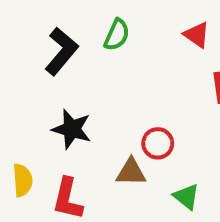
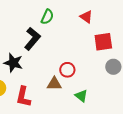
black L-shape: (61, 51) -> (32, 39), moved
black star: (72, 129) -> (13, 63), moved

